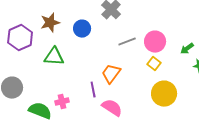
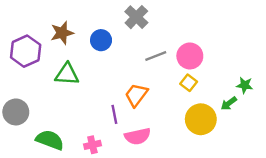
green arrow: (187, 49) -> (229, 103), moved
pink cross: (62, 102) -> (92, 145), moved
pink semicircle: (112, 108) -> (138, 136), turned 135

